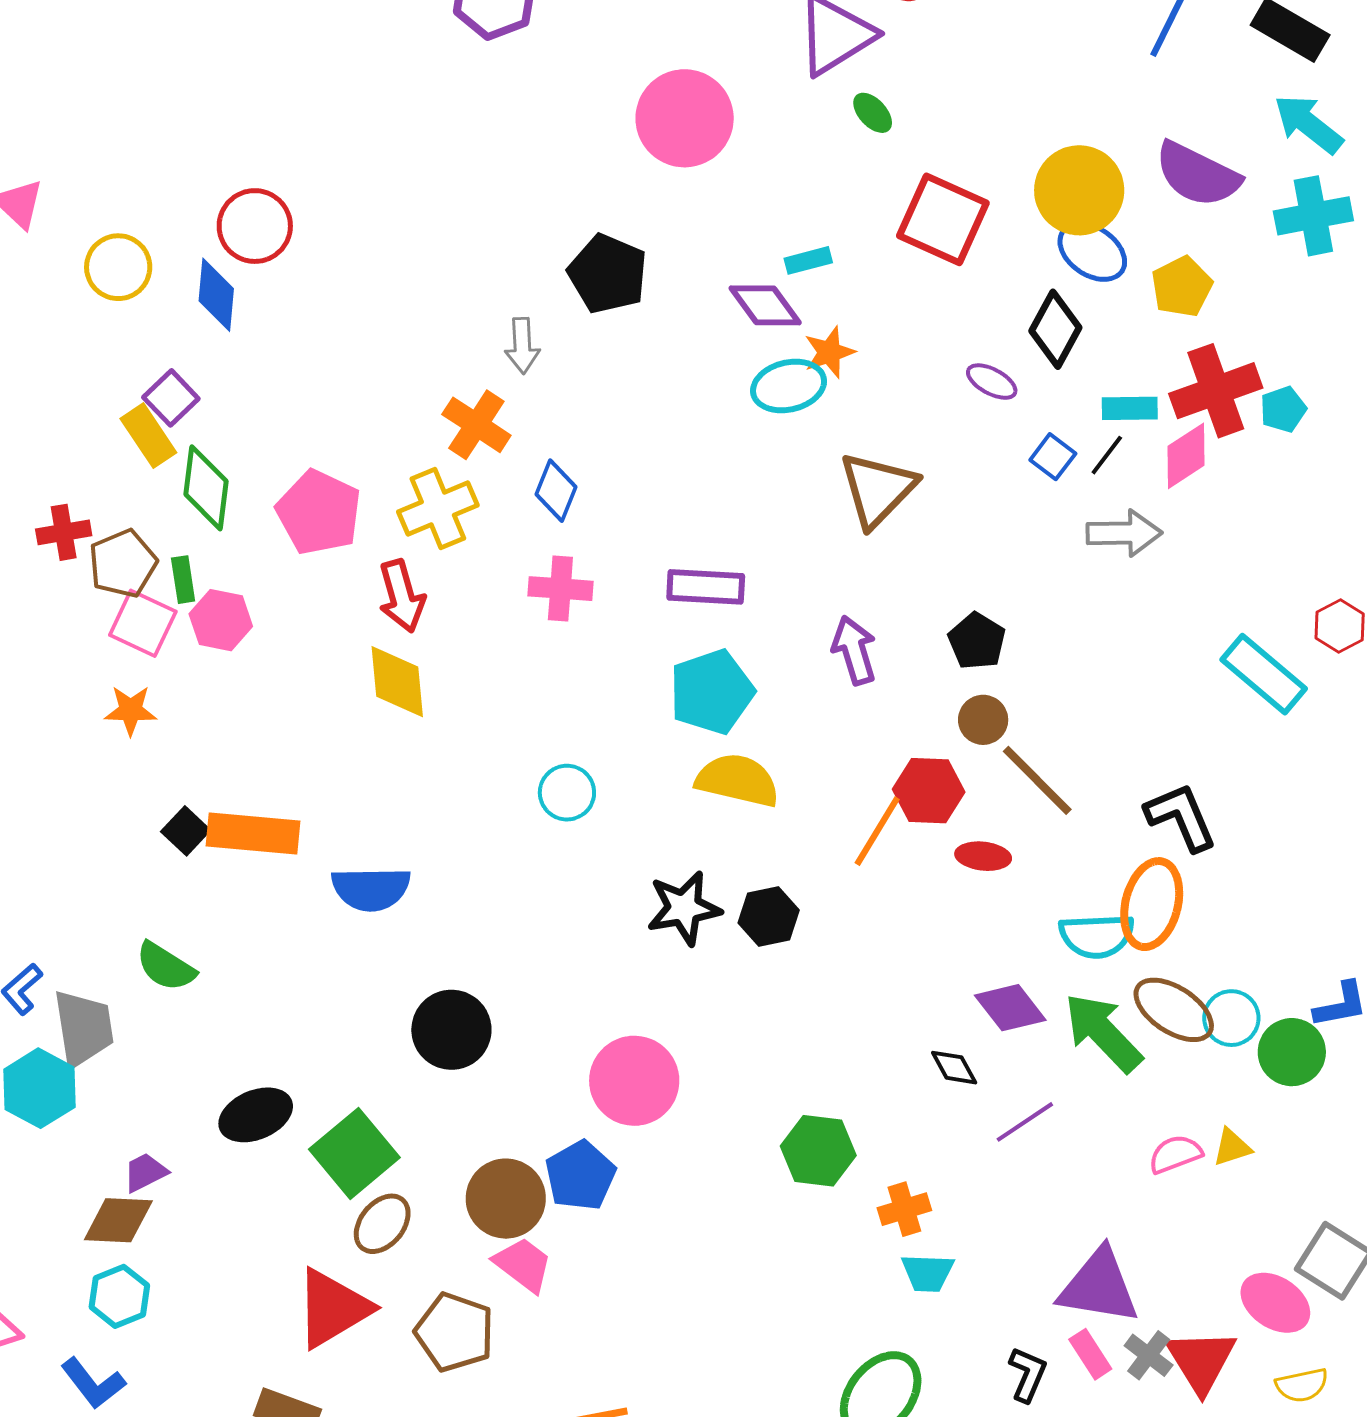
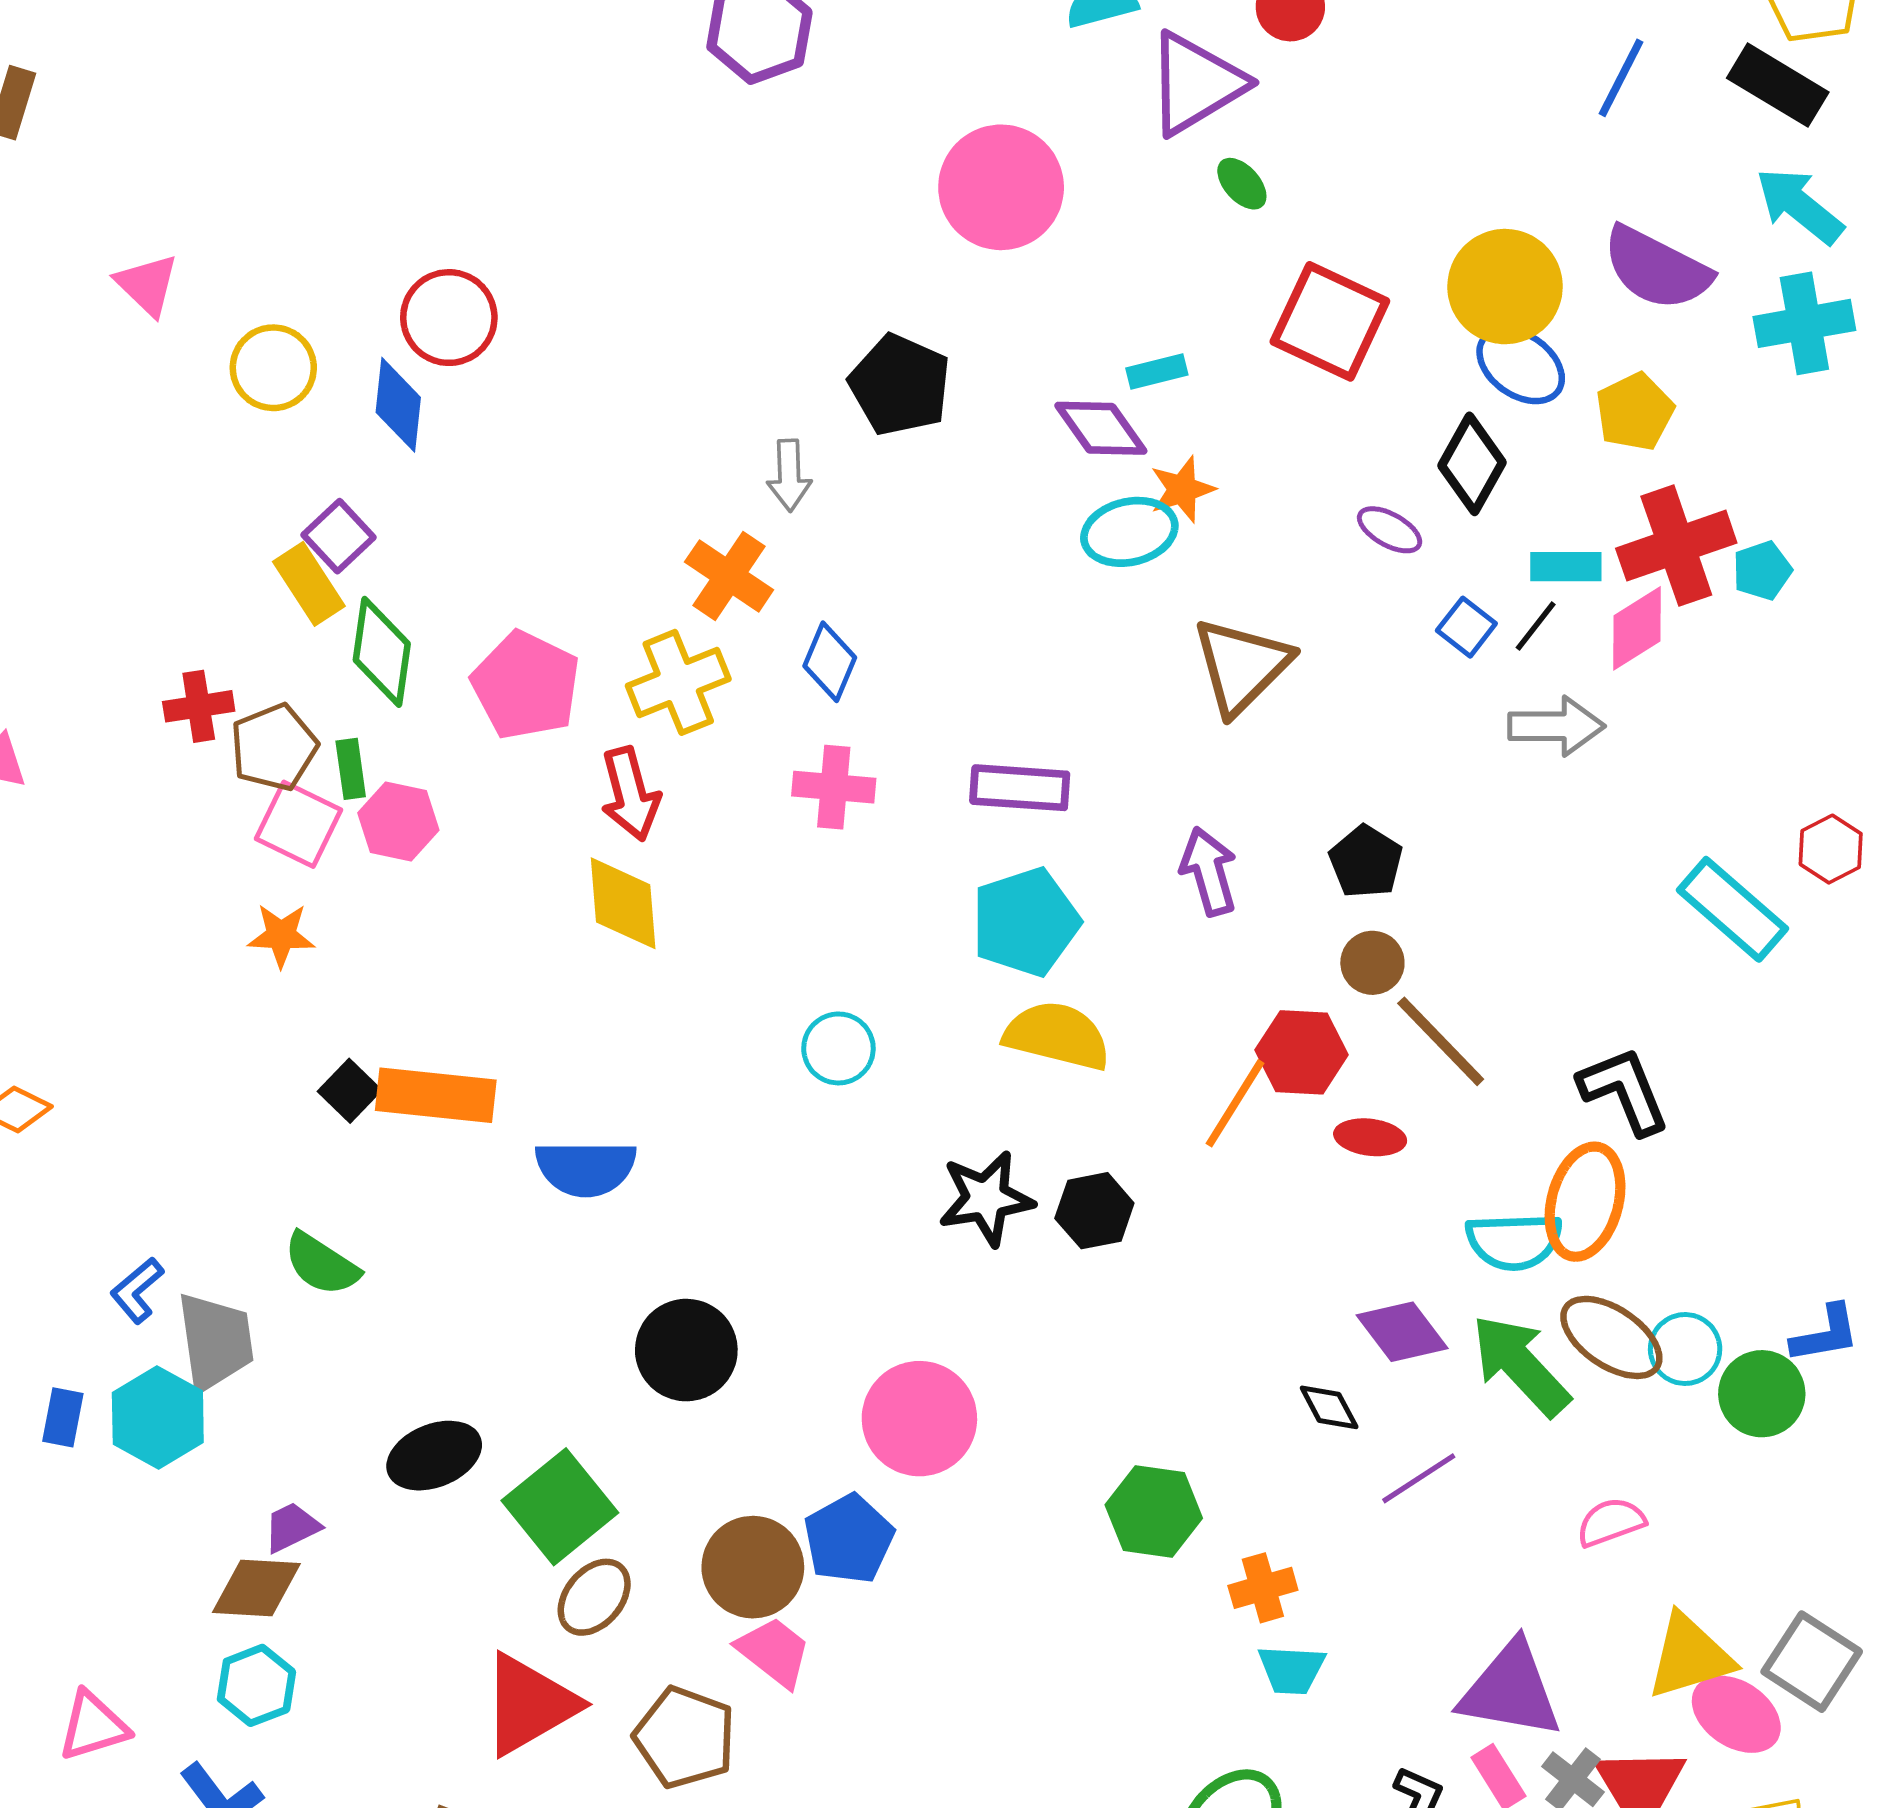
yellow triangle: (1232, 1147) -> (1690, 1656), moved, size x1.8

